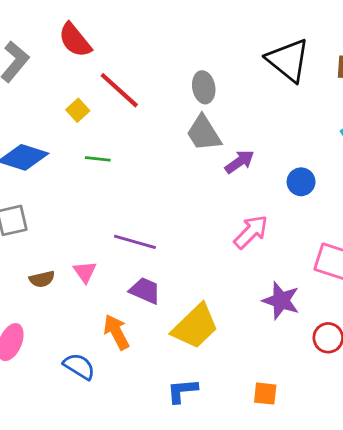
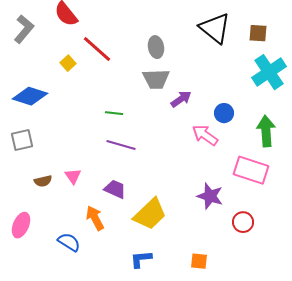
gray trapezoid: (204, 133) -> (156, 79), turned -60
green line: (98, 159) -> (114, 113), moved
pink arrow: (251, 232) -> (205, 135), moved, turned -100
purple line: (135, 242) -> (121, 145), moved

